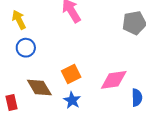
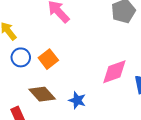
orange square: (71, 74) -> (48, 59), moved

